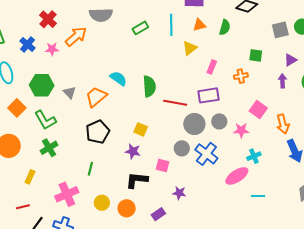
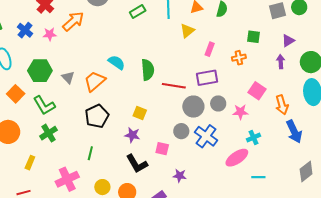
black L-shape: (137, 180) -> (137, 164), turned -125

